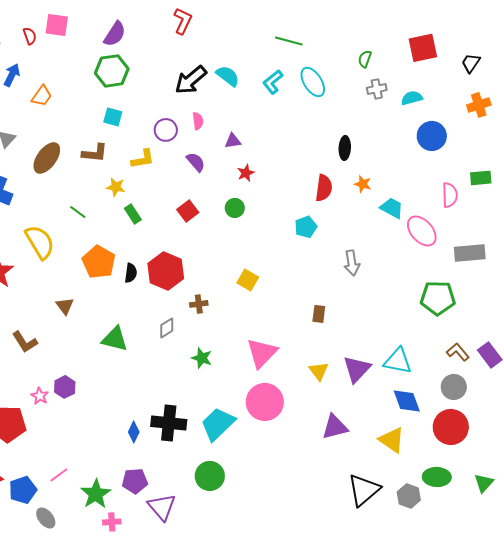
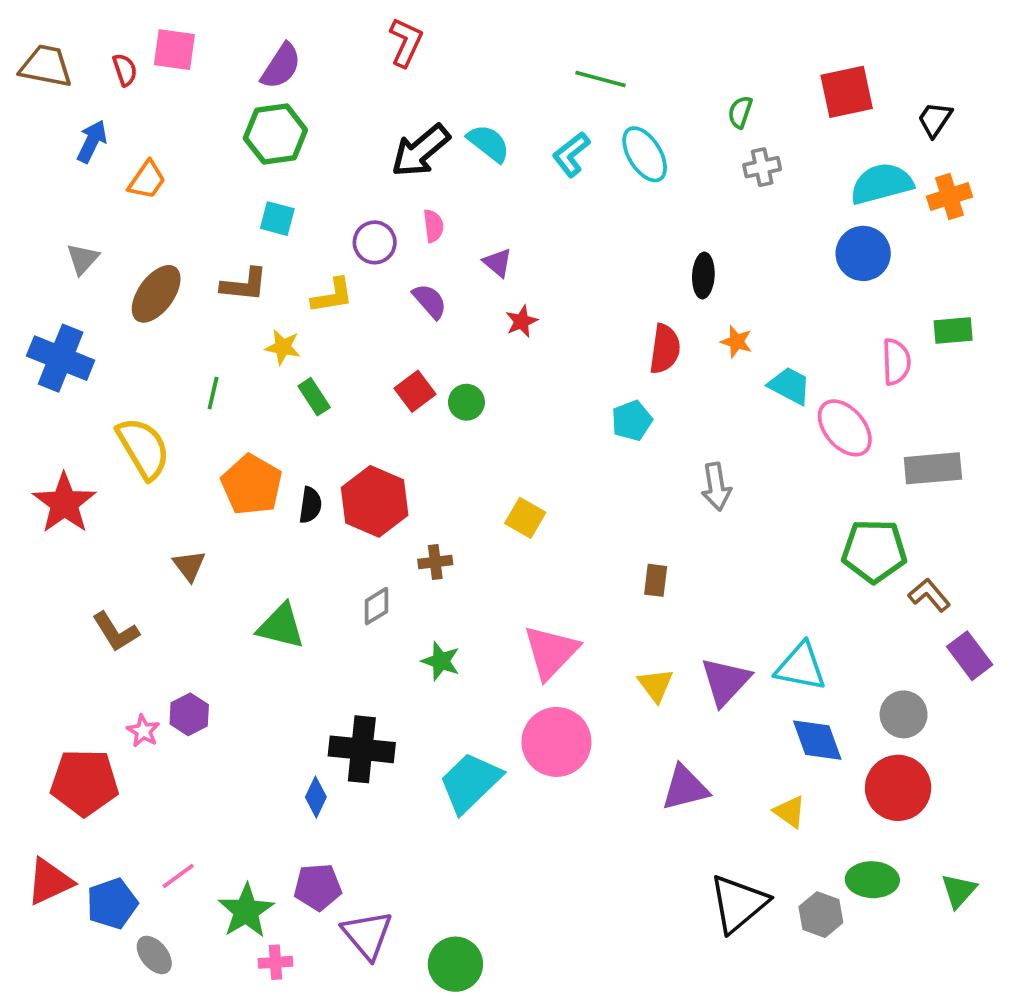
cyan semicircle: (412, 98) -> (882, 184), moved, size x1.6
purple triangle: (233, 141) -> (498, 263), turned 48
green circle: (235, 208) -> (466, 402), moved
green line: (78, 212) -> (213, 393), turned 66
brown L-shape: (458, 352) -> (929, 595), moved
black cross: (169, 423) -> (362, 749), moved
yellow triangle: (392, 440) -> (790, 812), size x0.7
green circle: (210, 476) -> (455, 964), moved

